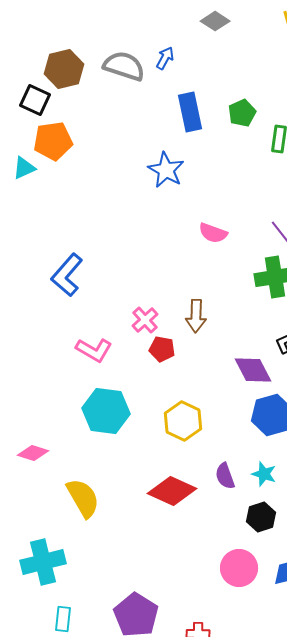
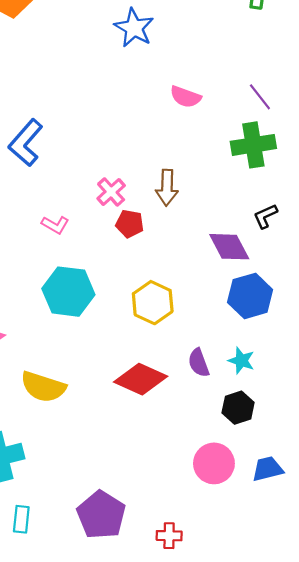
pink L-shape: (94, 350) -> (55, 225), size x0.7
yellow semicircle: (83, 498) -> (43, 387), turned 138

